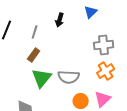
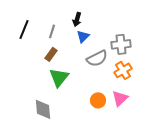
blue triangle: (91, 12) -> (83, 36), moved
gray semicircle: (69, 77) -> (97, 58), moved, turned -30

